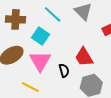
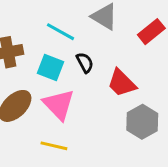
black semicircle: (64, 70) -> (85, 63), moved

